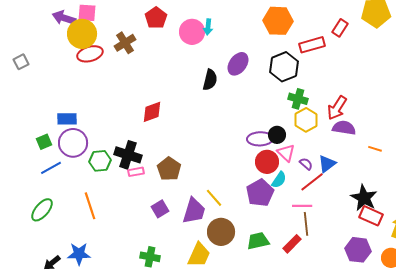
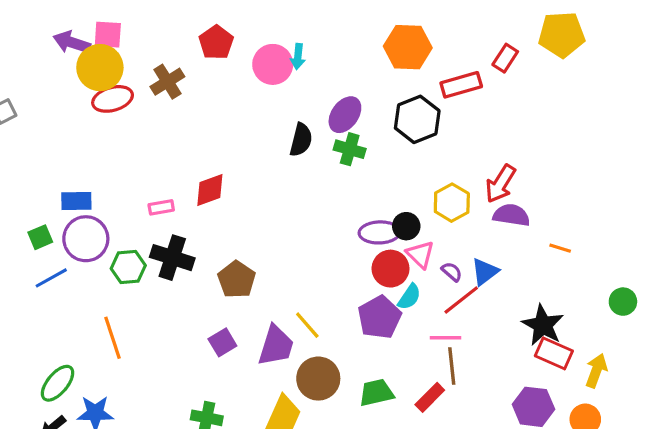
green cross: (298, 99) -> (350, 149), moved
pink rectangle: (136, 172) -> (161, 207), moved
green ellipse: (42, 210) -> (58, 383), moved

